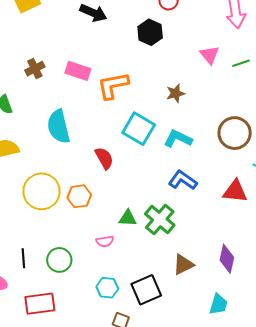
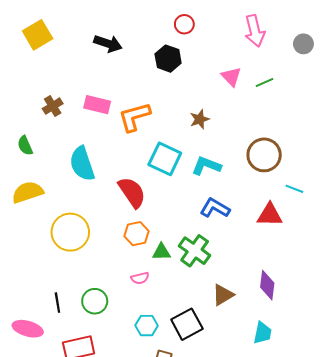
red semicircle: (104, 158) -> (132, 192), size x1.4
orange hexagon: (79, 196) -> (136, 234), moved

